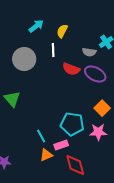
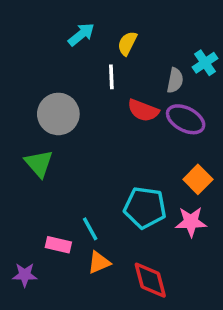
gray semicircle: (89, 52) -> (175, 80), turned -88
gray circle: (24, 59) -> (58, 114), moved
pink rectangle: (61, 145) -> (58, 245), moved, turned 32

